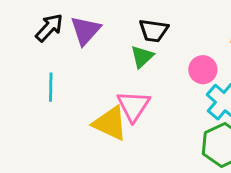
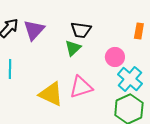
pink triangle: (133, 106) -> (81, 87), moved, turned 40

